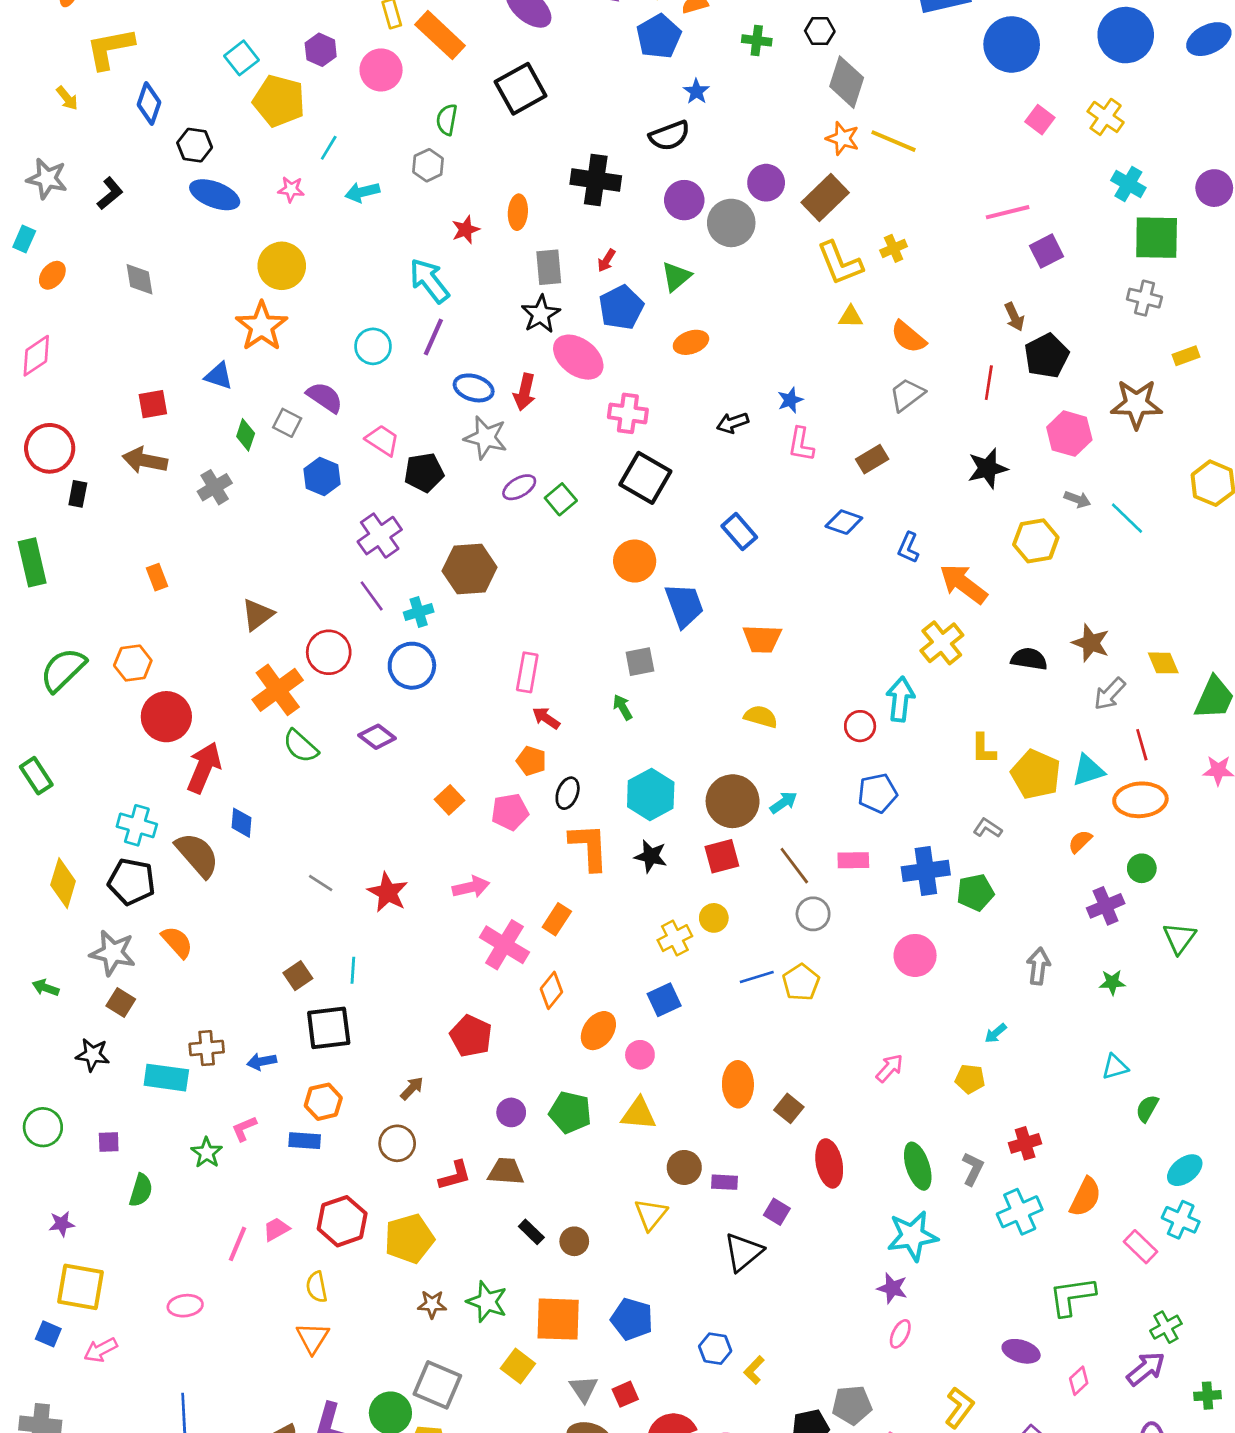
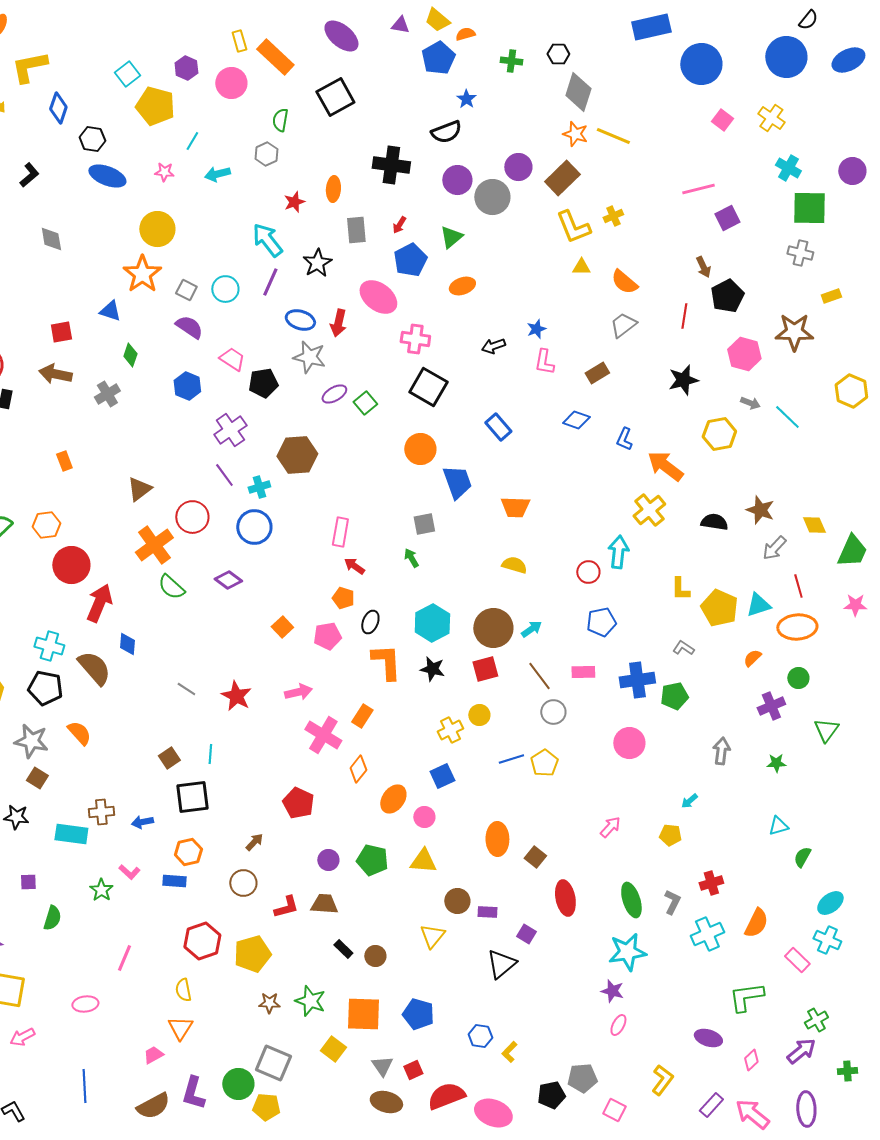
black star: (541, 314) -> (317, 263), moved
gray square: (287, 423) -> (186, 290), moved
pink L-shape: (244, 1129) -> (129, 872), turned -115
pink trapezoid: (276, 1229) -> (153, 1055), moved

